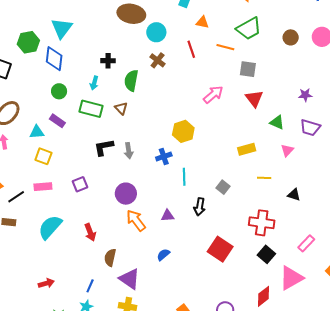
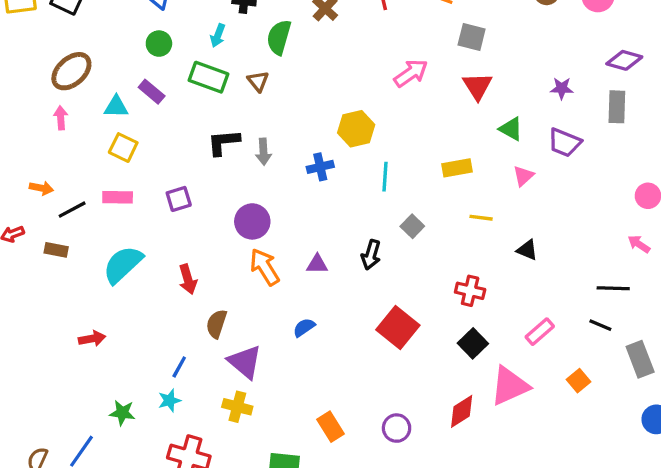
cyan line: (184, 177) -> (385, 177), moved
red cross: (262, 223) -> (470, 291), size x0.7
red arrow: (46, 283) -> (92, 339), moved

